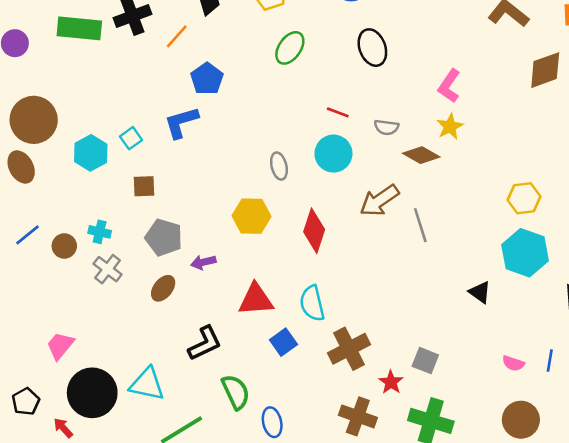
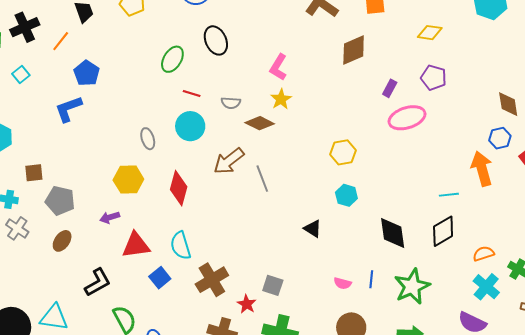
green ellipse: (290, 48) -> (172, 59), moved
cyan square: (131, 138) -> (21, 75), moved
brown square: (144, 186) -> (34, 173), moved
cyan hexagon: (525, 253) -> (346, 195), size x0.6
purple arrow: (203, 262) -> (110, 217), moved

